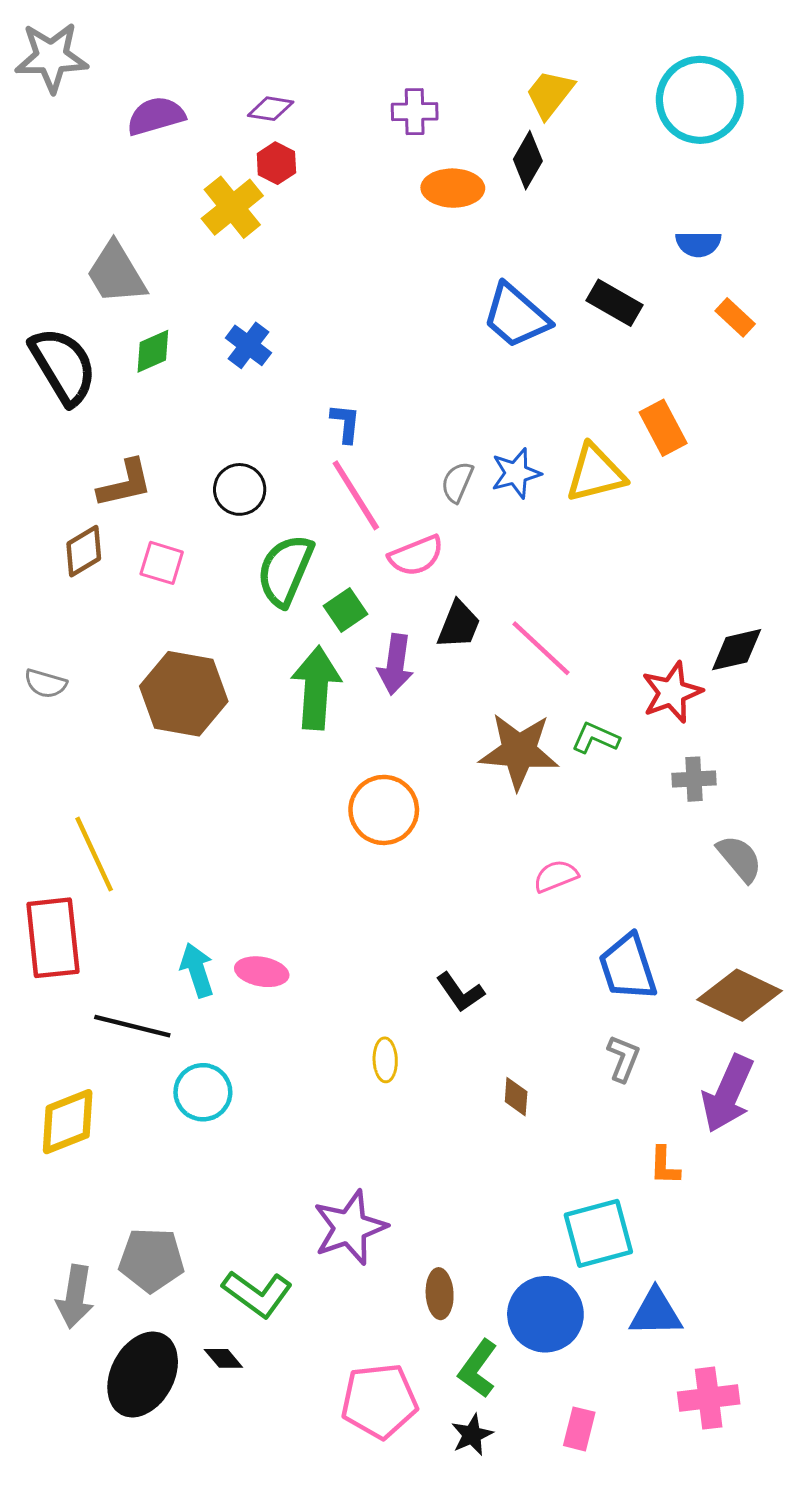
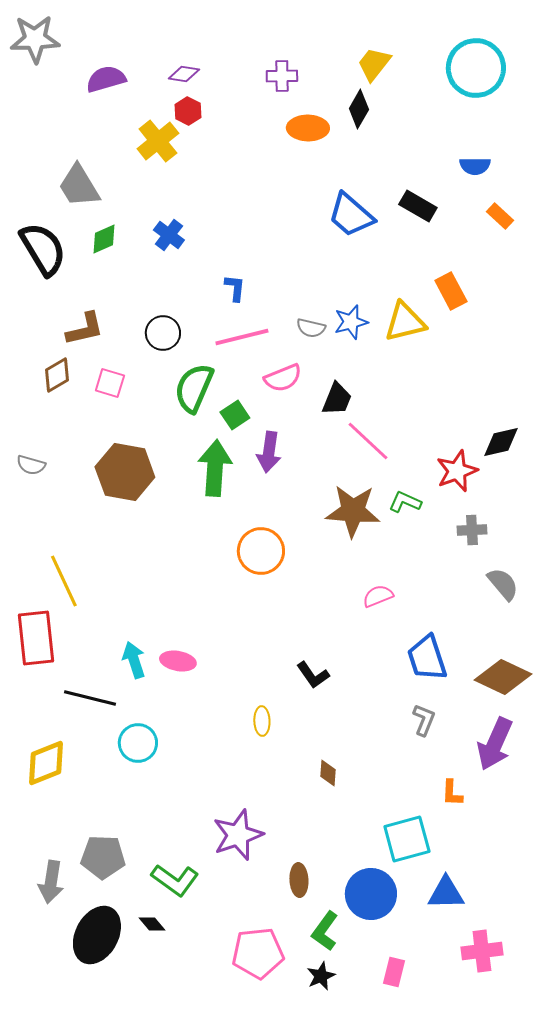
gray semicircle: (457, 482) -> (311, 328), turned -100
pink line: (356, 495) -> (242, 337), turned -72
black trapezoid: (459, 625) -> (337, 399), moved
brown diamond: (516, 1097) -> (328, 773), moved

